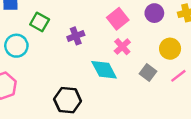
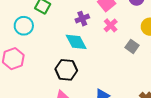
purple cross: (76, 36) -> (82, 19), moved
cyan diamond: (104, 70) -> (76, 42), moved

